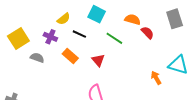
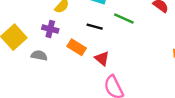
black line: (79, 34) -> (95, 27), moved
red triangle: (98, 60) -> (102, 58), moved

